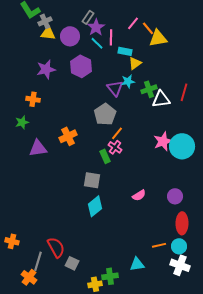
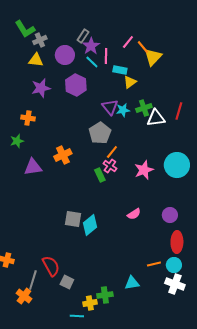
yellow triangle: (48, 33) -> (36, 60), moved
yellow triangle: (158, 38) -> (153, 57), turned -36
cyan star: (128, 81) -> (123, 110), moved
pink star: (163, 141) -> (144, 170), moved
gray square: (92, 180) -> (73, 219), moved

